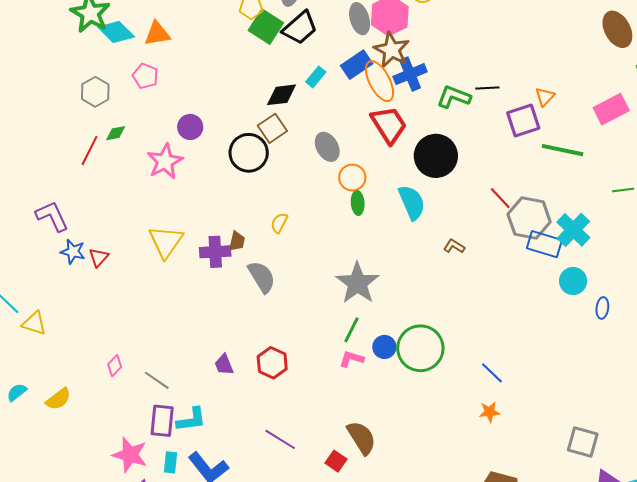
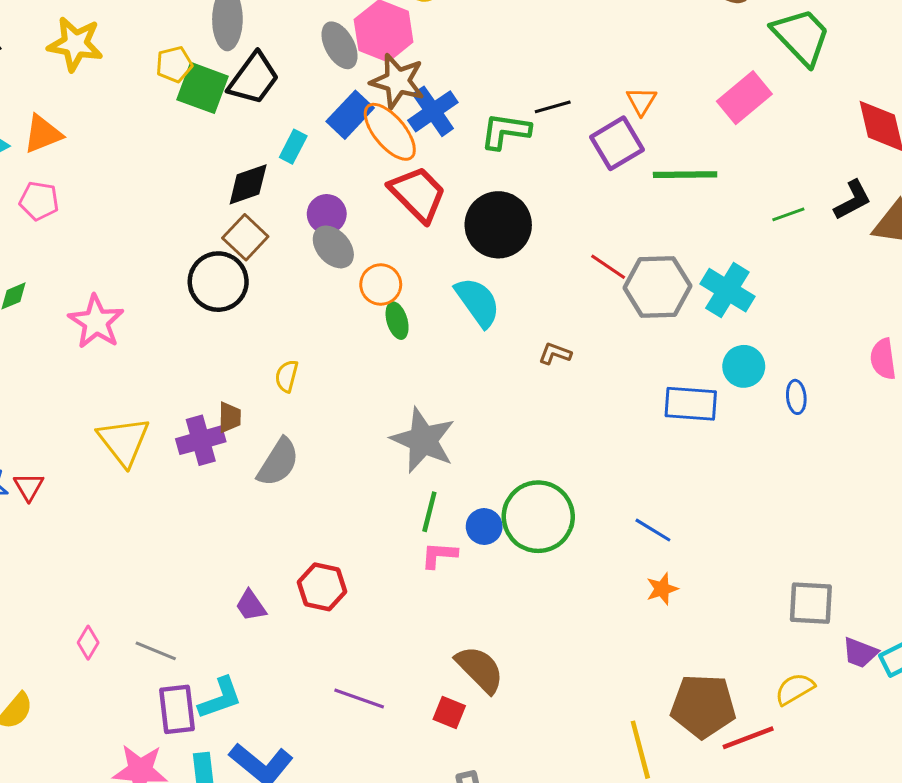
purple circle: (190, 127) -> (327, 214), moved
blue rectangle: (544, 244) -> (691, 404), moved
gray semicircle: (262, 277) -> (278, 462), turned 76

